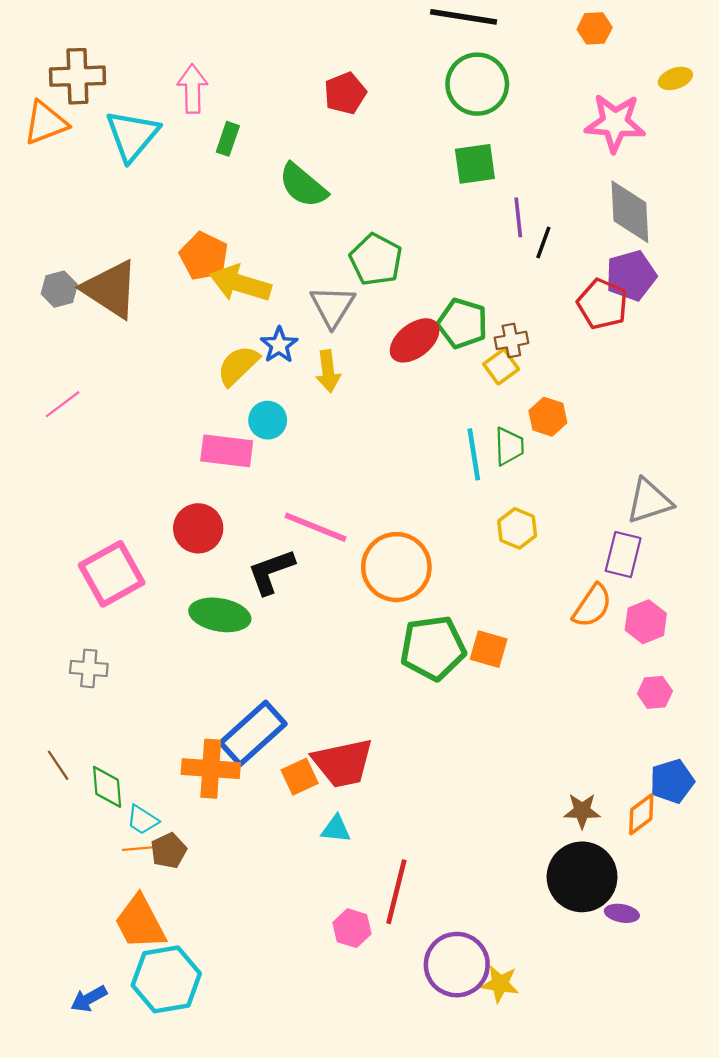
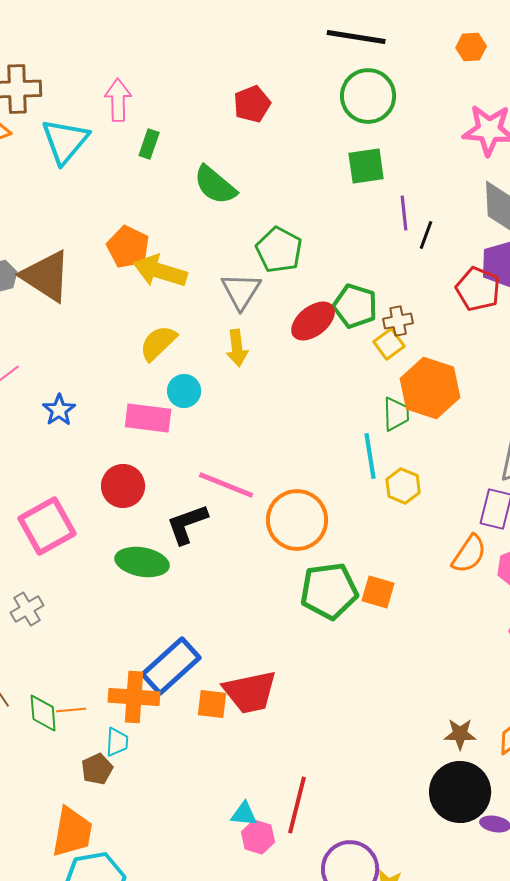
blue star: (279, 345) -> (59, 410), moved
orange hexagon: (548, 417) -> (430, 388), size x1.8
cyan line: (474, 454) -> (370, 456), moved
gray cross: (89, 668) -> (27, 609), turned -36
orange square: (300, 777) -> (212, 704), turned 32
cyan trapezoid: (142, 820) -> (117, 742), moved, turned -120
cyan triangle: (336, 829) -> (244, 814), moved
orange line: (139, 848) -> (71, 710), moved
orange trapezoid: (140, 922) -> (72, 832), turned -142

